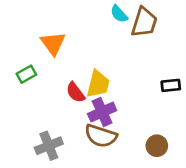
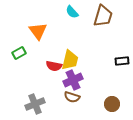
cyan semicircle: (119, 14) -> (72, 12), moved
red semicircle: (75, 92) -> (54, 66), turned -42
brown semicircle: (101, 136) -> (72, 97), size x0.7

